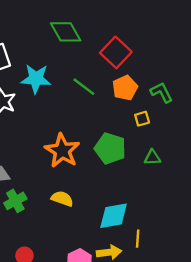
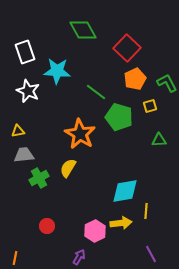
green line: (84, 87) -> (96, 92), moved
green pentagon: (110, 148) -> (119, 117), moved
yellow semicircle: (62, 199) -> (68, 168), moved, turned -78

